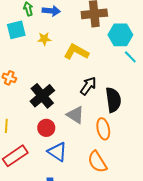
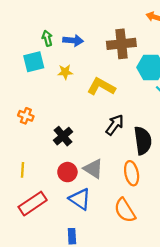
black cross: (42, 96) -> (63, 136), size x0.7
gray triangle: (75, 115) -> (93, 169), moved

